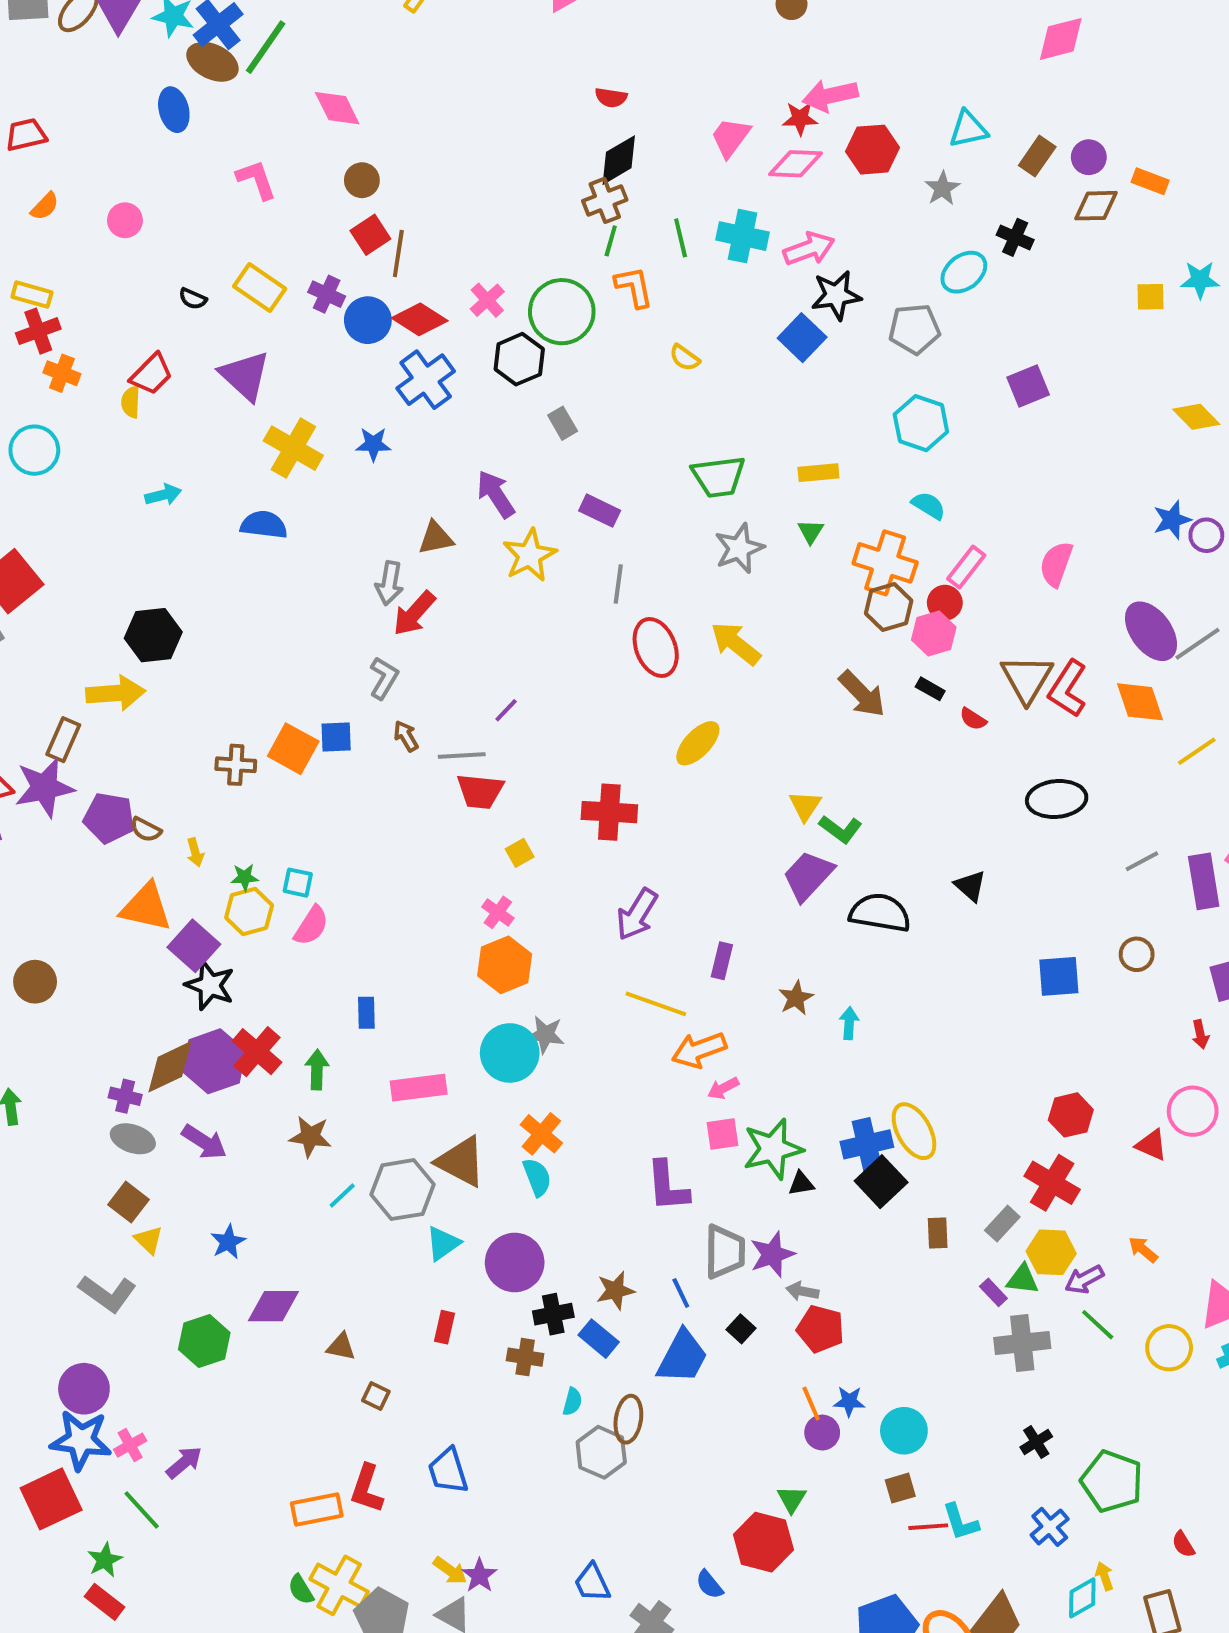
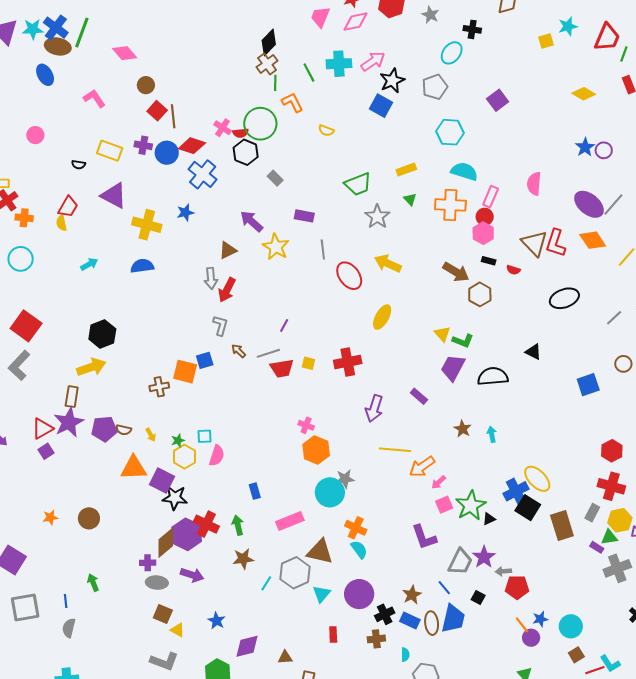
red semicircle: (611, 98) -> (241, 133), moved
cyan semicircle: (929, 506) -> (464, 171), size x1.5
brown hexagon: (889, 607) -> (480, 294), moved
yellow square: (520, 853) -> (308, 363), moved, turned -32
purple rectangle: (722, 961) -> (419, 396), moved, turned -48
brown rectangle: (938, 1233) -> (562, 525), size x1.8
gray trapezoid: (725, 1252) -> (460, 562), turned 40
brown ellipse: (628, 1419) -> (432, 623), moved

